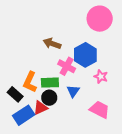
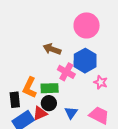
pink circle: (100, 19) -> (87, 25), moved
blue triangle: (73, 91) -> (71, 113), moved
black rectangle: (15, 94) -> (15, 100), turned 42

